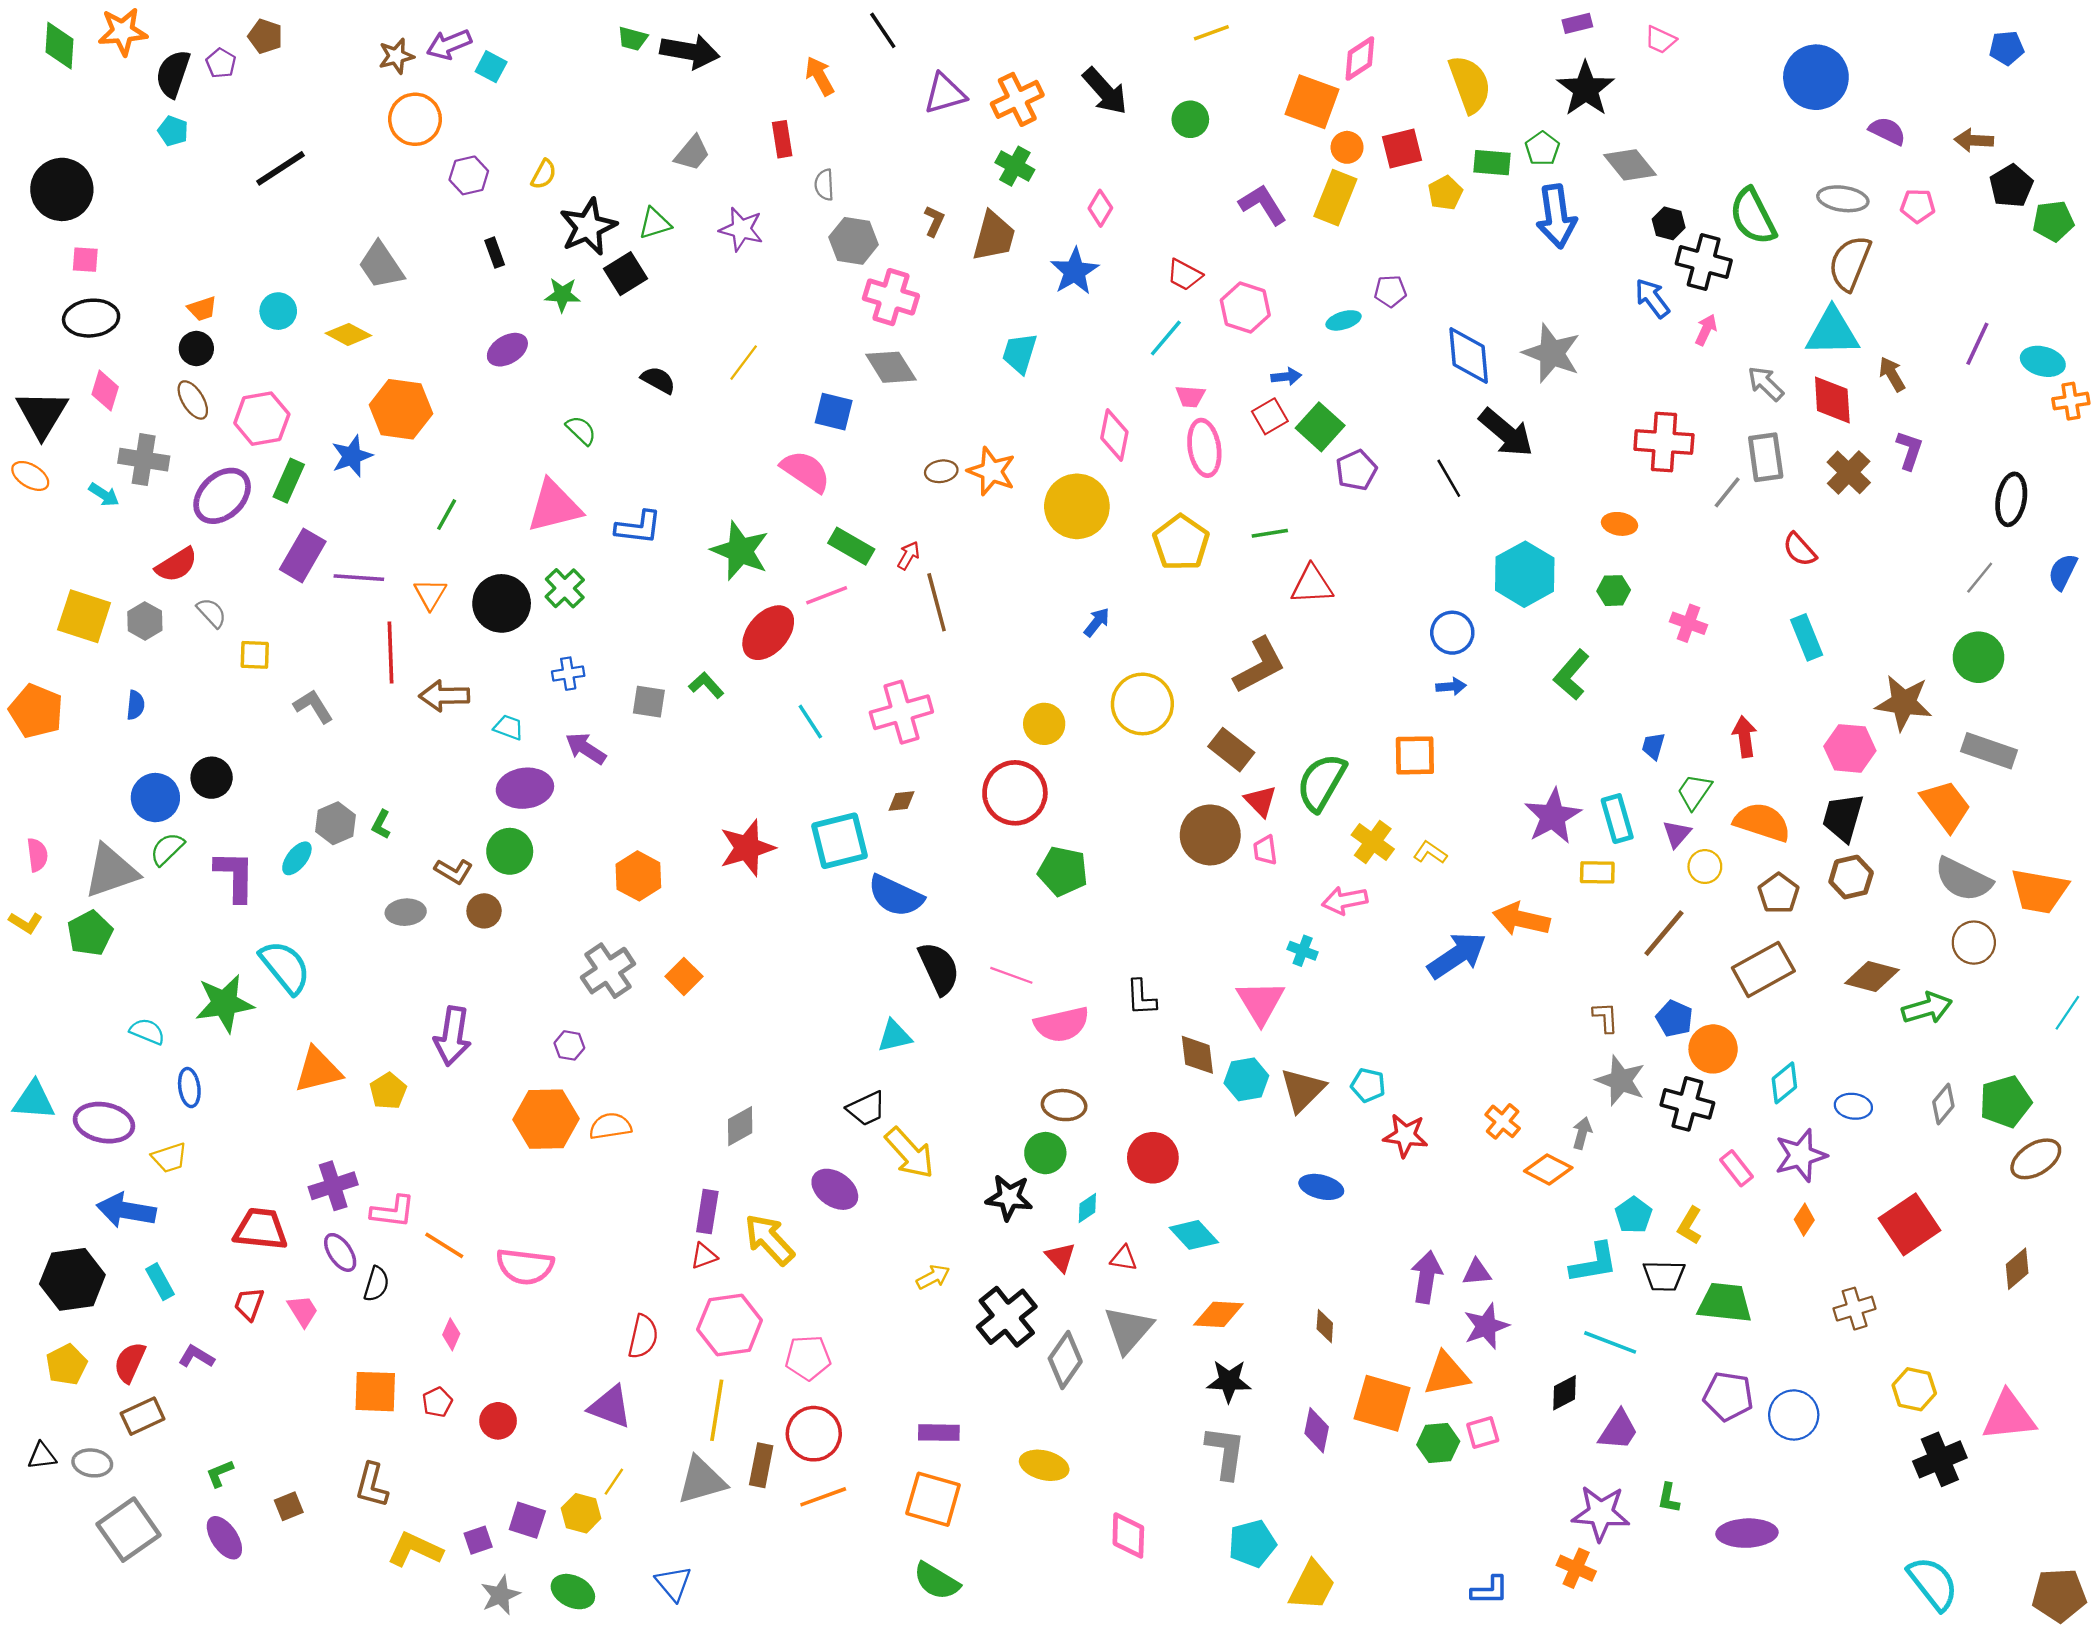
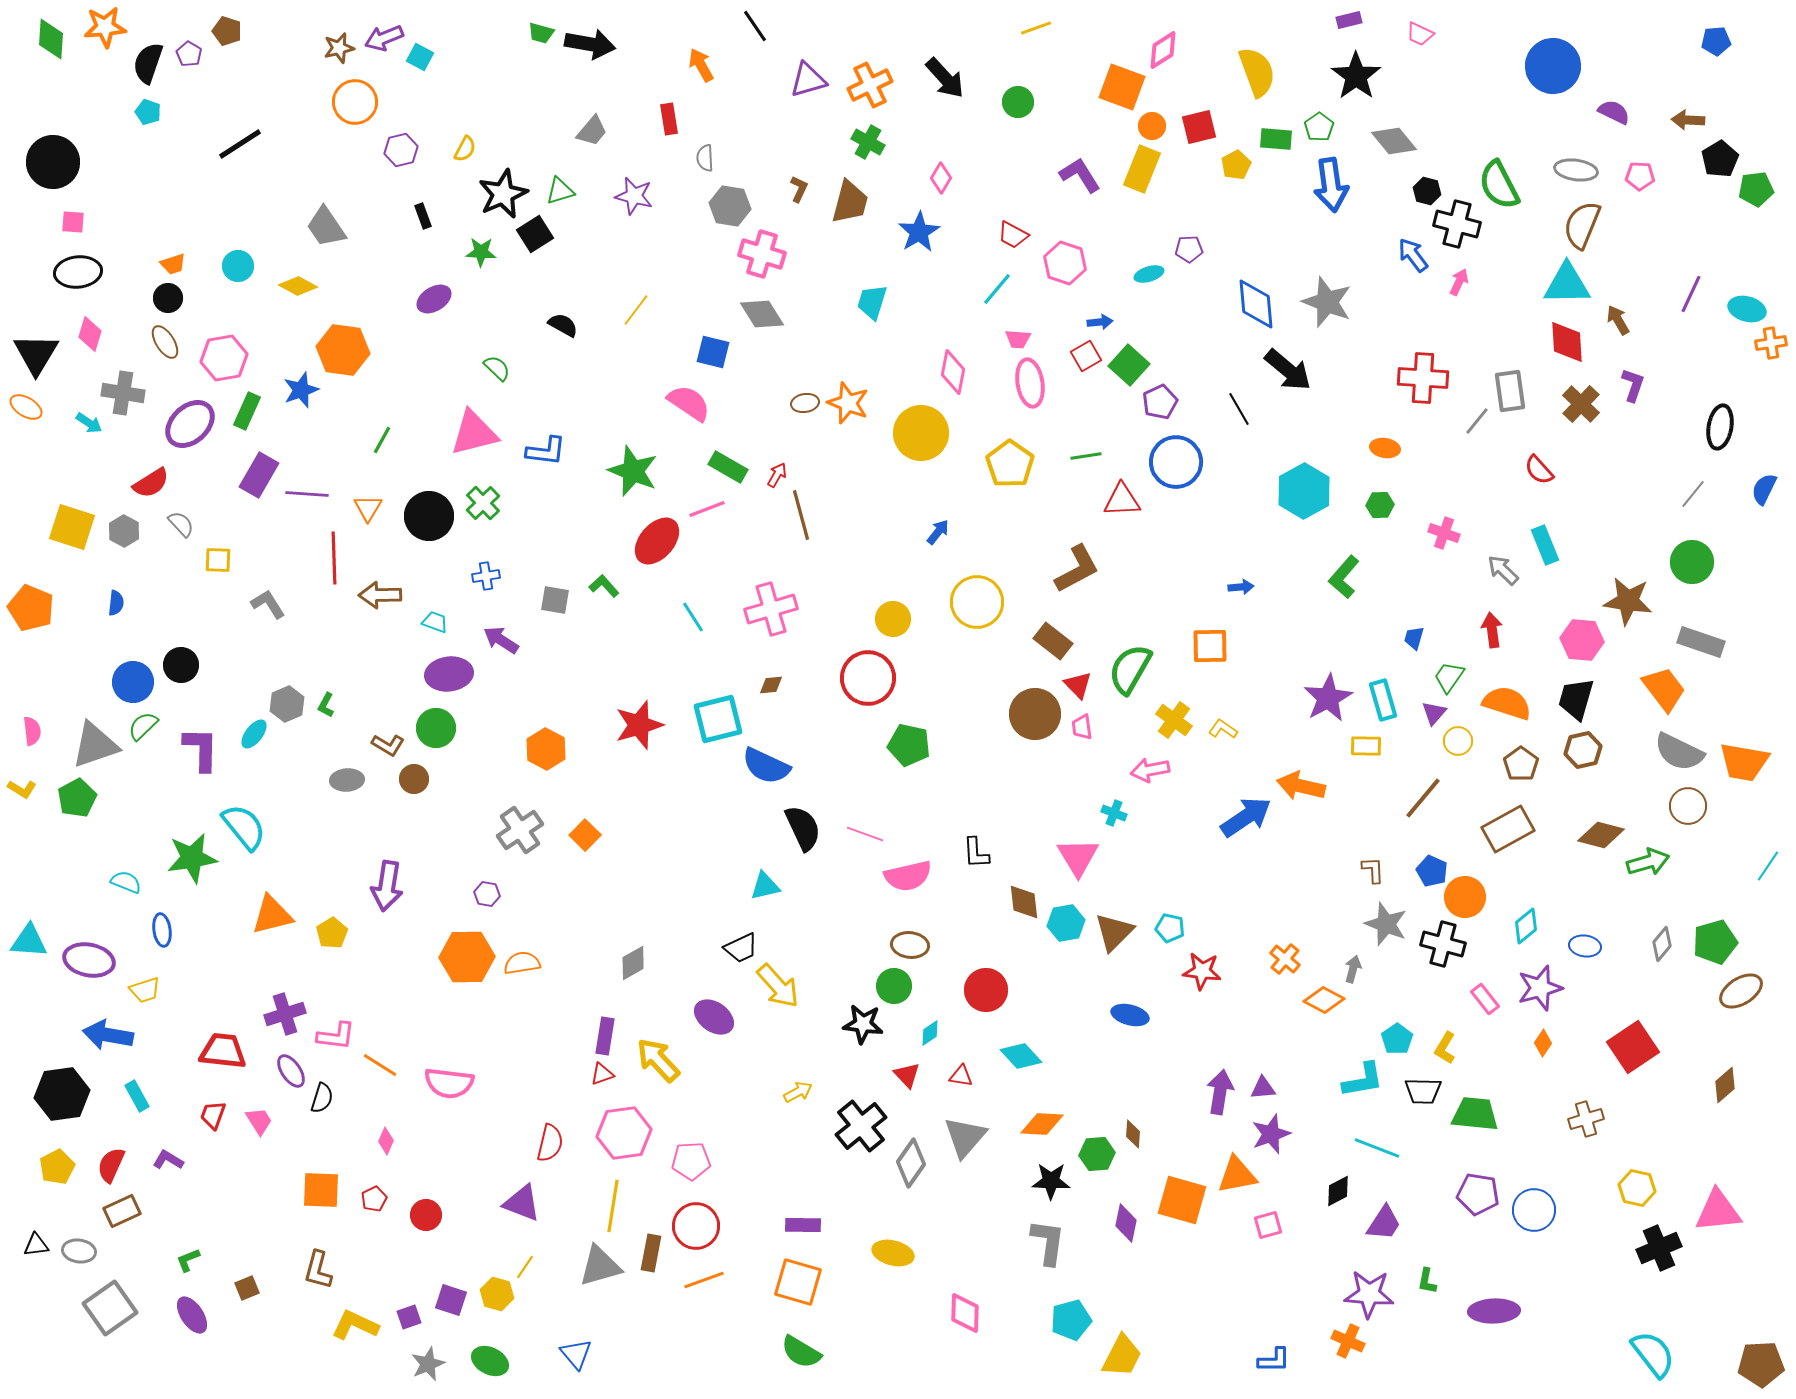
gray arrow: (1766, 384) -> (1503, 570), moved
blue circle: (1452, 633) -> (1176, 462), moved, size x1.4
green hexagon: (1438, 1443) -> (1097, 1154), moved

